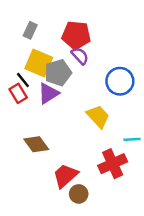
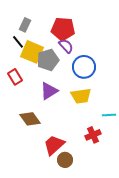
black line: (23, 80) -> (18, 42), moved
blue circle: (120, 81) -> (84, 67), moved
purple triangle: (48, 93) -> (49, 91), moved
yellow trapezoid: (98, 116) -> (81, 96), turned 125
red cross: (113, 164) -> (93, 135), size x0.7

